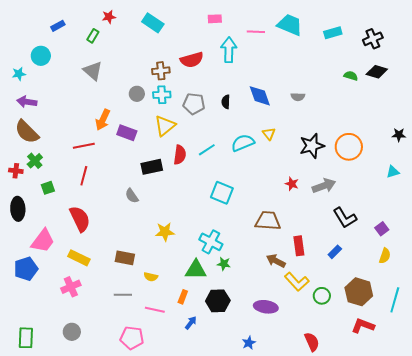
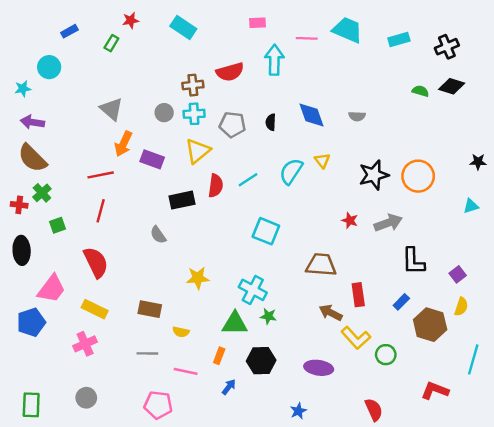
gray triangle: (93, 71) -> (111, 109), moved
cyan semicircle: (243, 143) -> (291, 171), turned -35
black L-shape: (345, 218) -> (413, 261), turned 30
brown hexagon: (359, 292) -> (430, 325), moved

